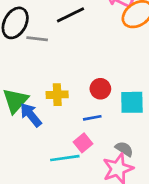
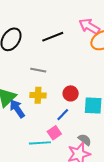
gray line: (37, 39) -> (38, 70), moved
blue line: (92, 118) -> (63, 115), turned -40

